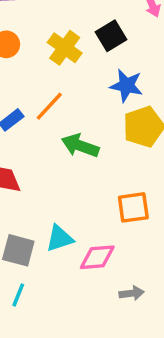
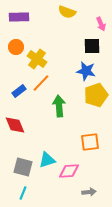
black square: (111, 36) -> (92, 46), moved, turned 30
yellow cross: (65, 48) -> (37, 59), moved
green arrow: (80, 146) -> (59, 106), turned 65

